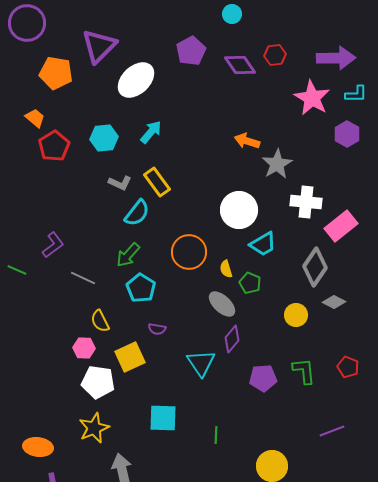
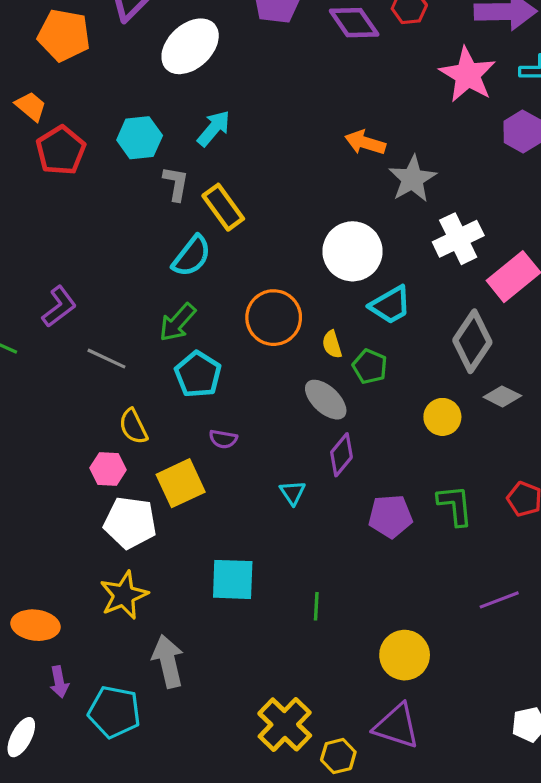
gray L-shape: (120, 183) -> (176, 184), moved, turned -105
white cross: (306, 202) -> (458, 239), turned -32
cyan triangle: (201, 363) -> (293, 493), size x0.6

